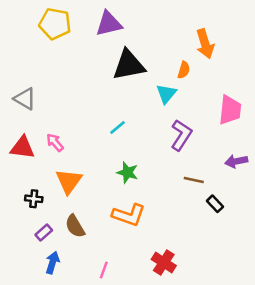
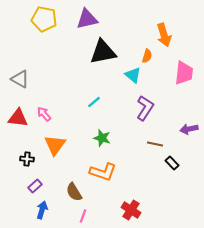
cyan triangle: (166, 94) -> (133, 75), turned -30
pink trapezoid: (230, 110) -> (184, 73), moved
brown semicircle: (75, 226) -> (74, 192), moved

